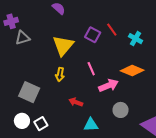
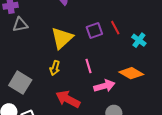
purple square: (93, 35) -> (94, 31), turned 35
red arrow: (76, 102) -> (68, 99), size x1.6

